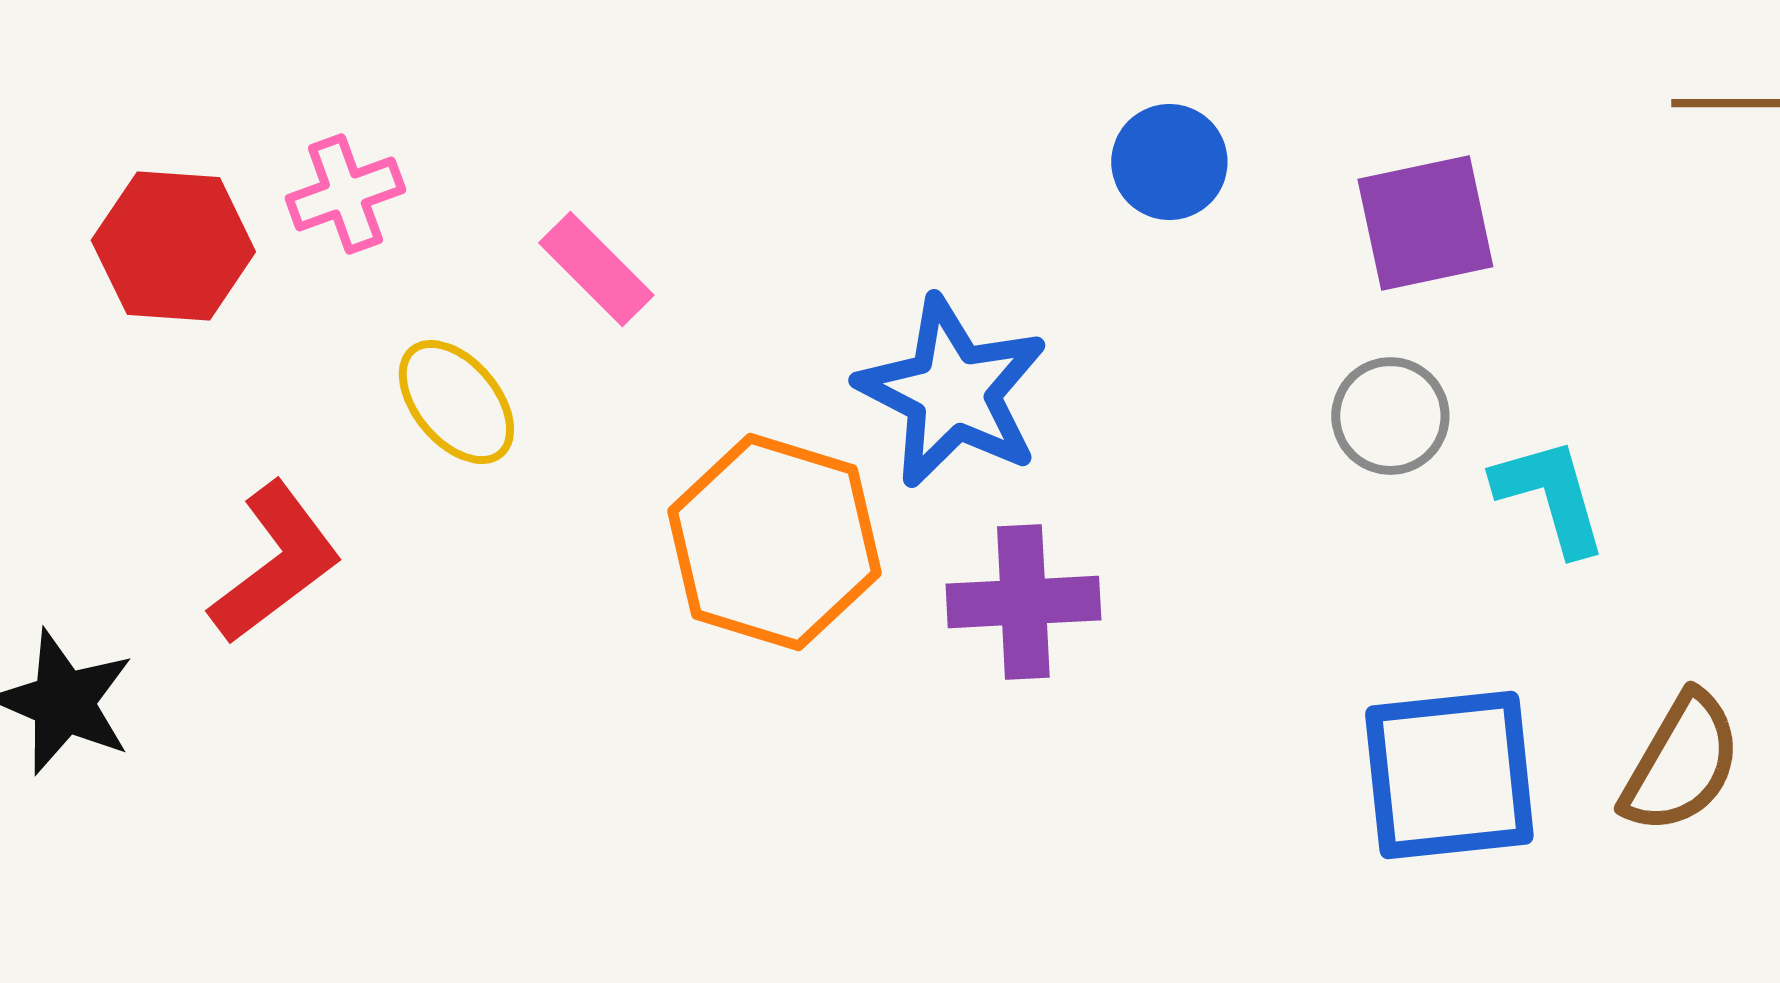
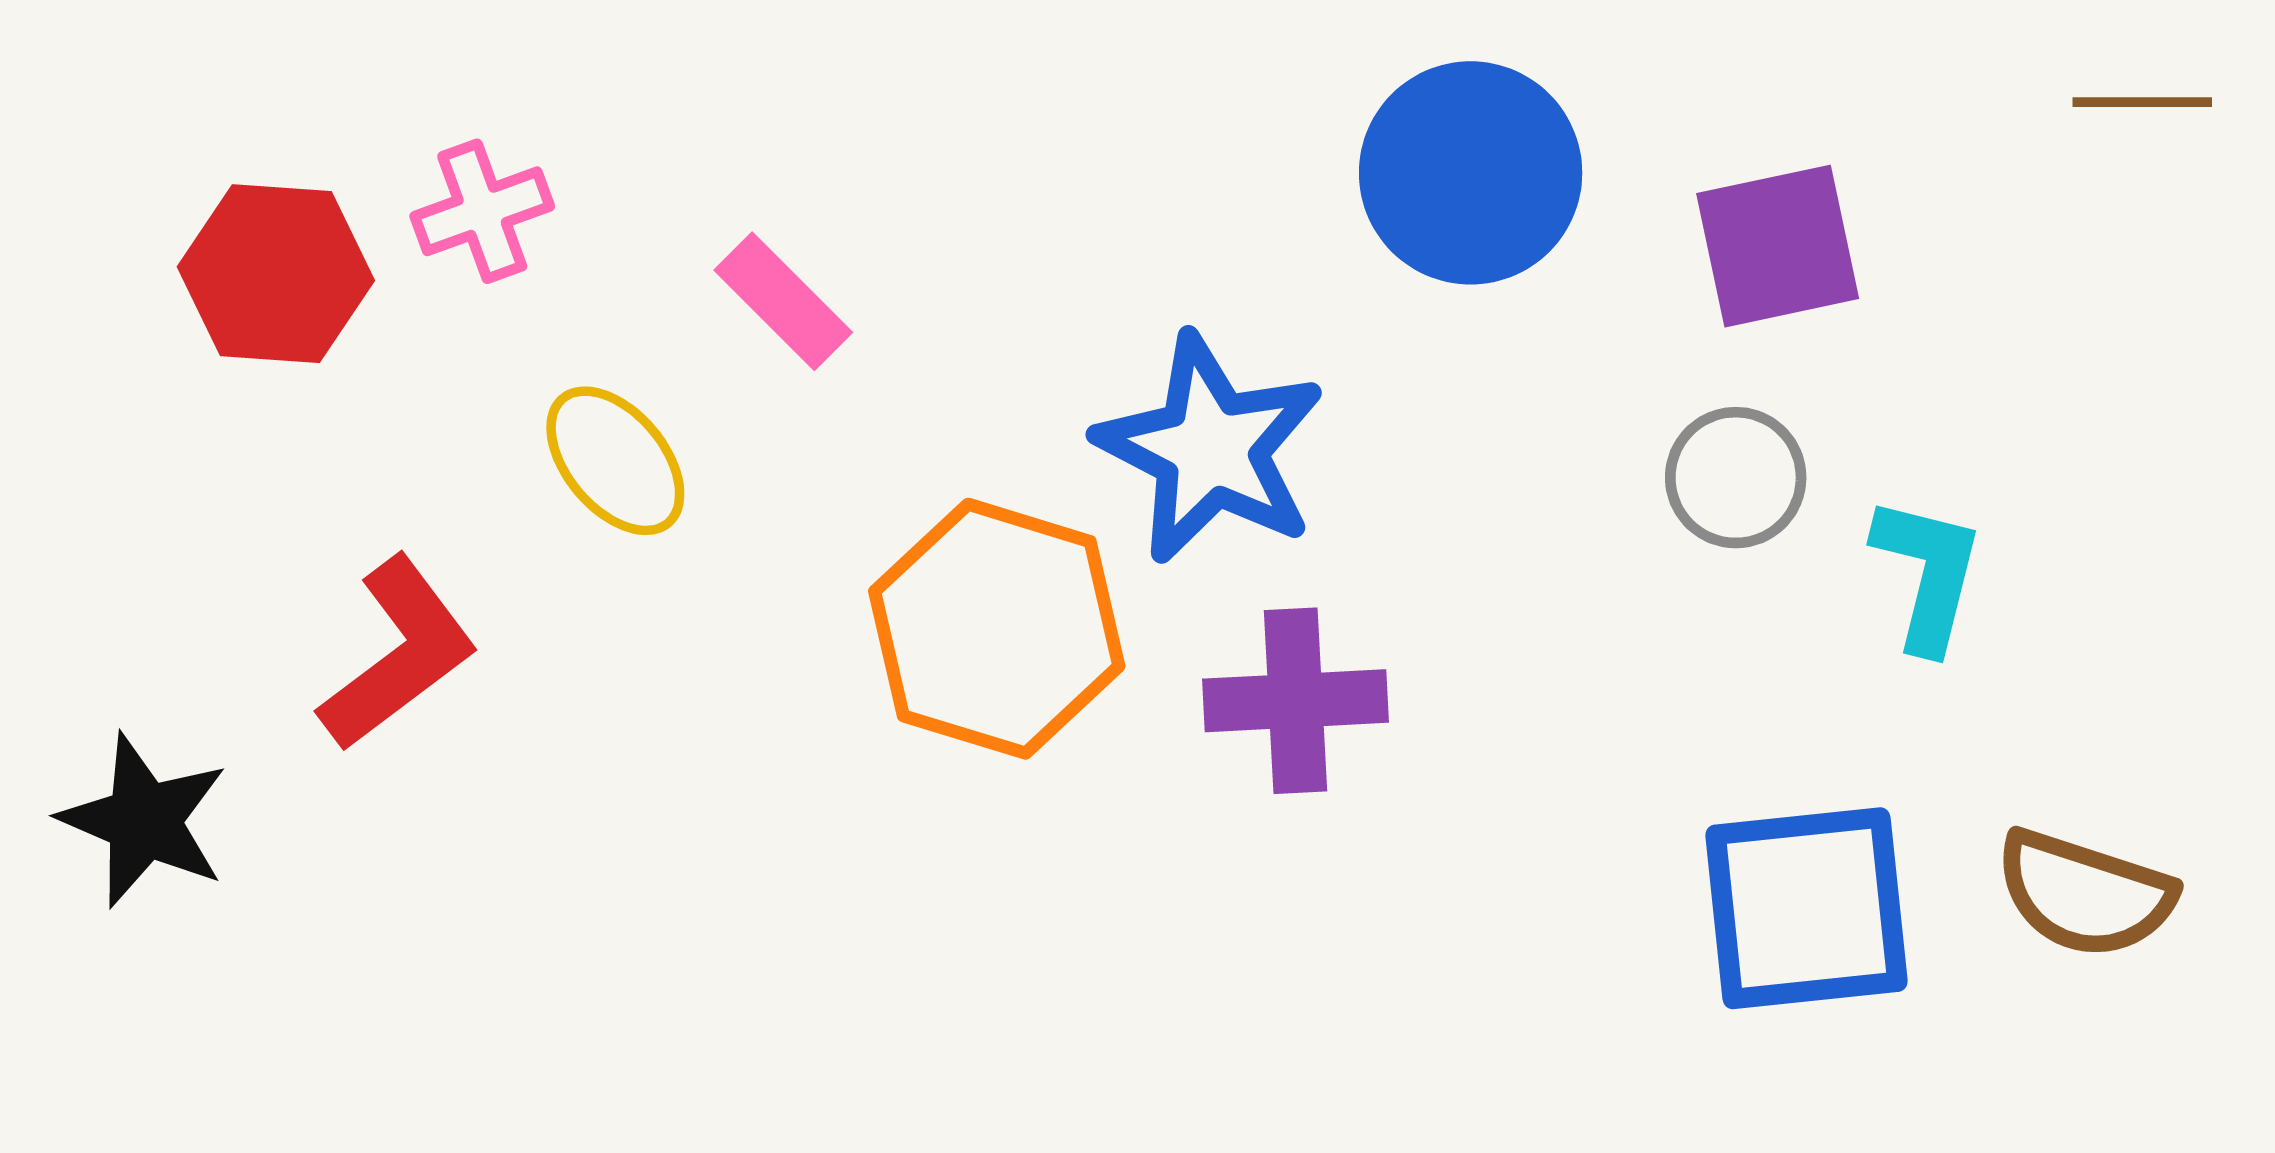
blue circle: (1169, 162) -> (1471, 173), size x1.6
cyan L-shape: (1550, 496) -> (1928, 574), turned 30
brown semicircle: (1681, 763) -> (2085, 894), turned 78

